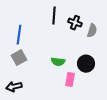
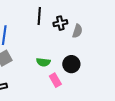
black cross: (75, 23) -> (60, 23), turned -32
pink rectangle: (70, 80) -> (55, 80), turned -40

